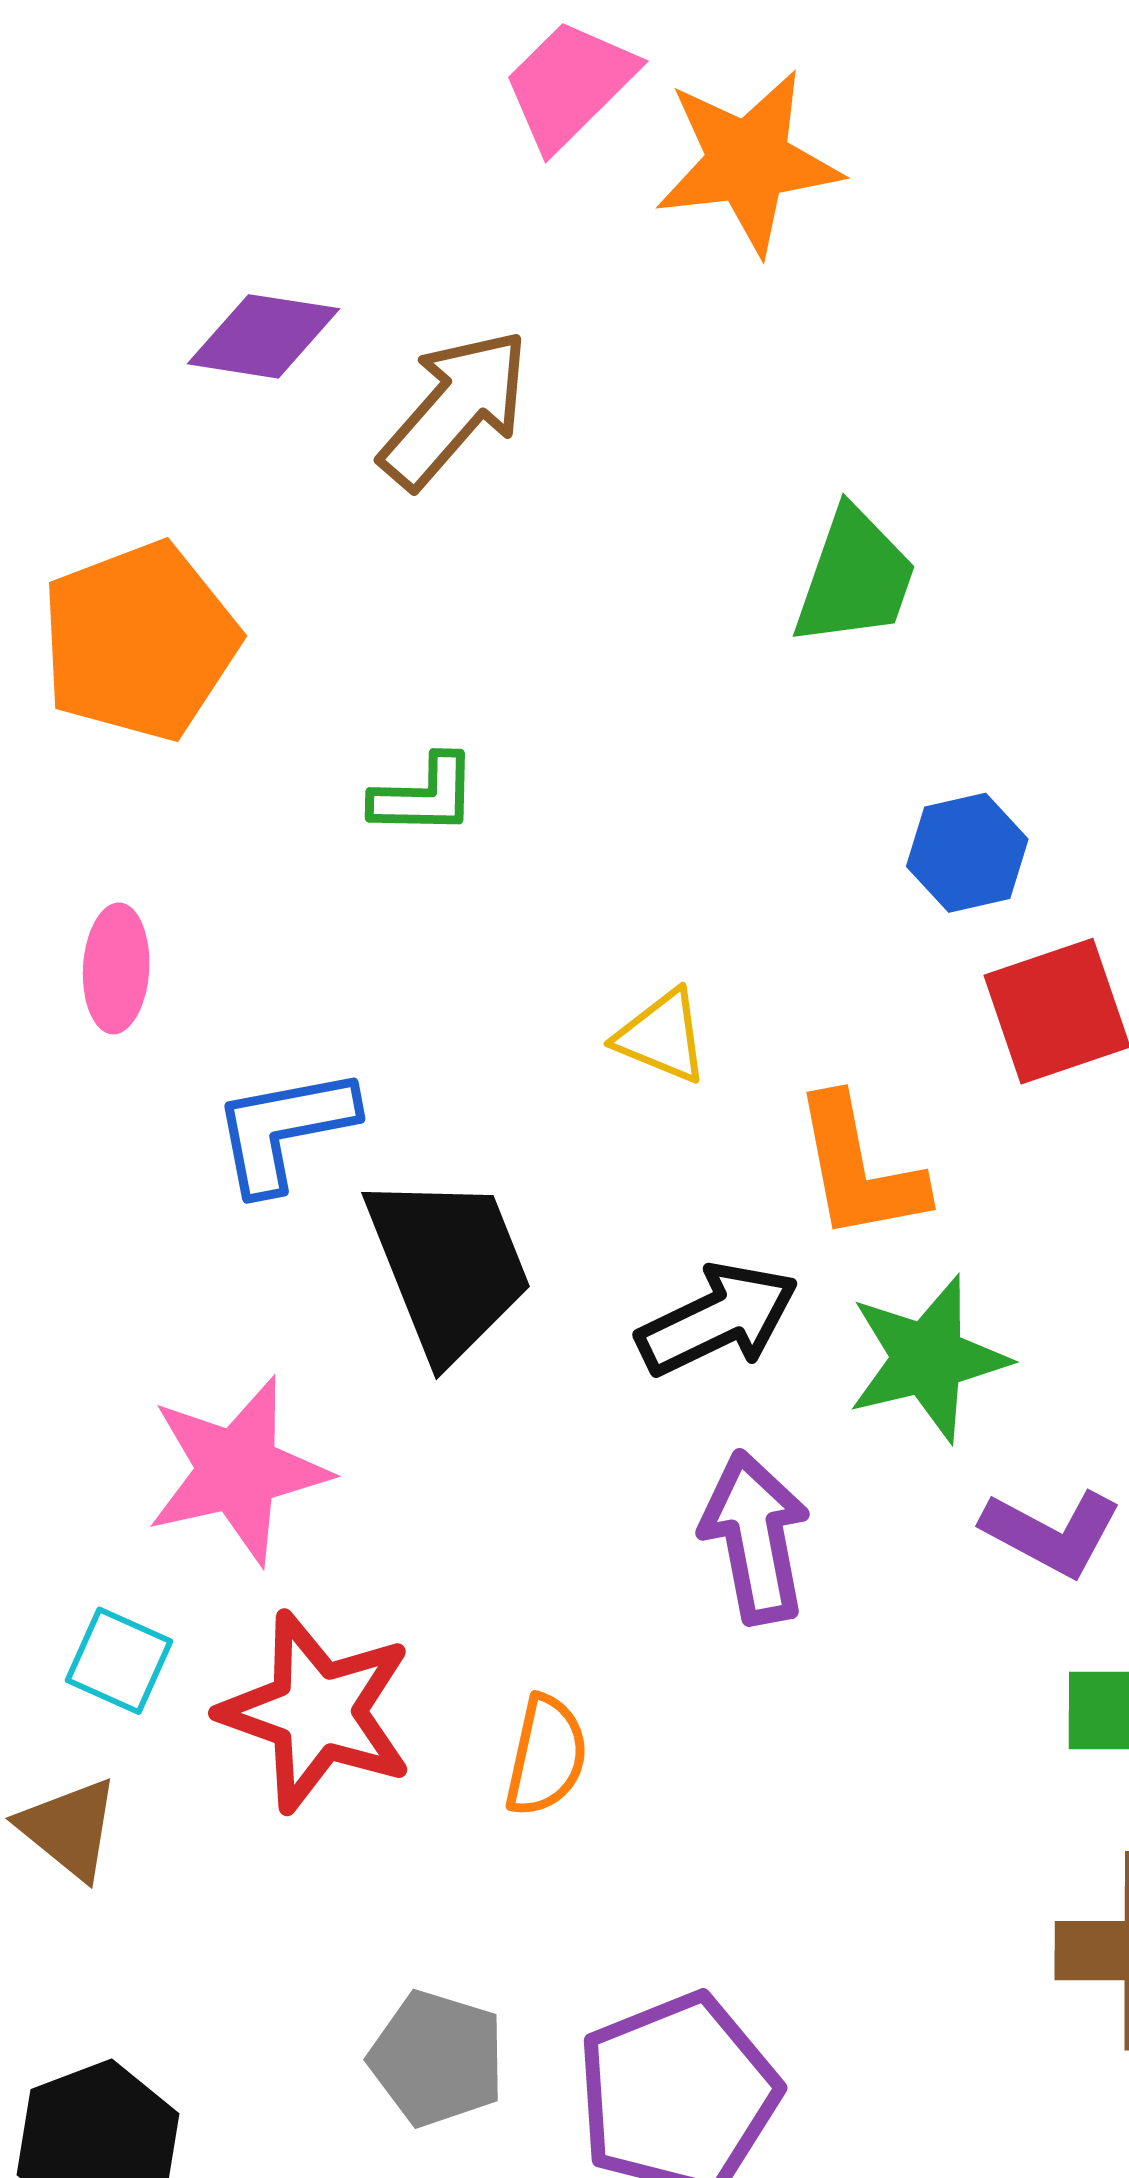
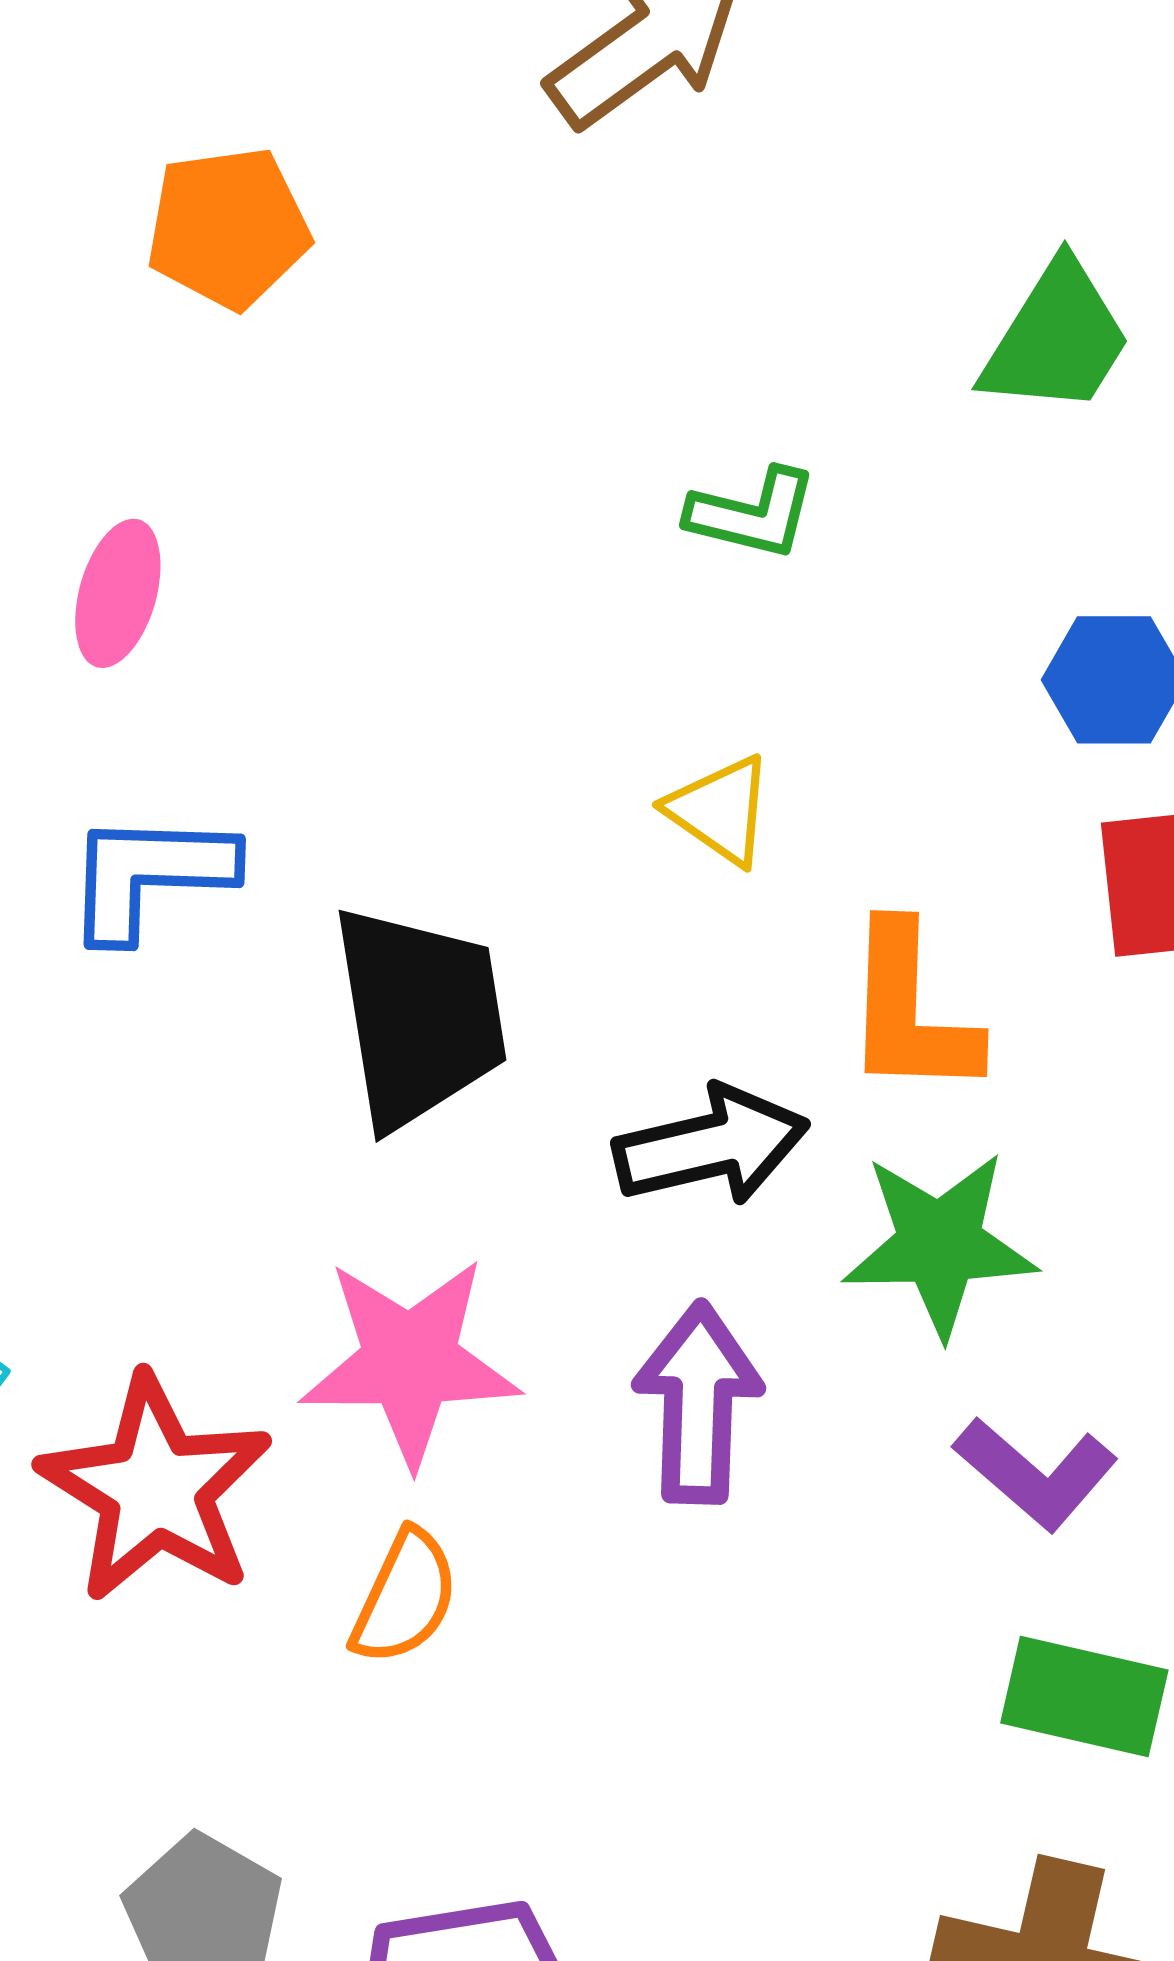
orange pentagon: (139, 641) -> (228, 228), size x0.7
green L-shape: (424, 796) -> (752, 514), moved
blue L-shape: (284, 1130) -> (149, 875), moved
pink star: (238, 1470) -> (410, 1361), moved

